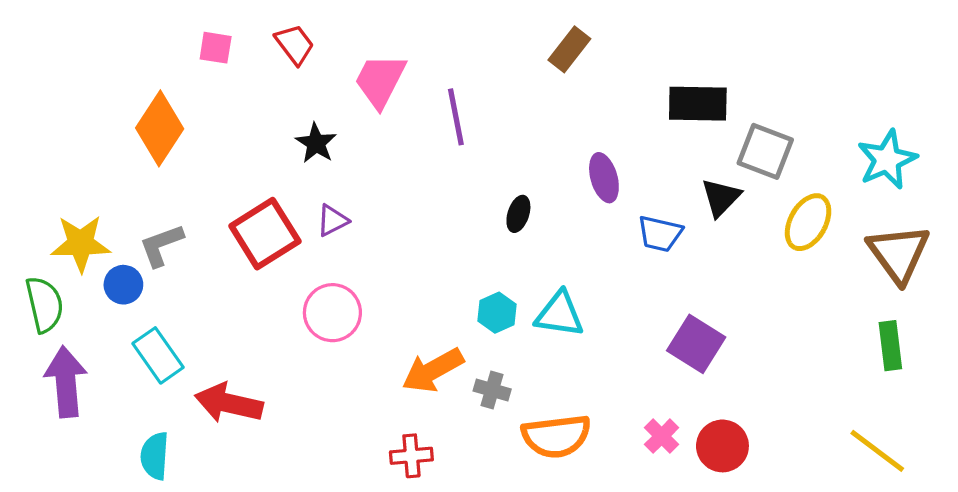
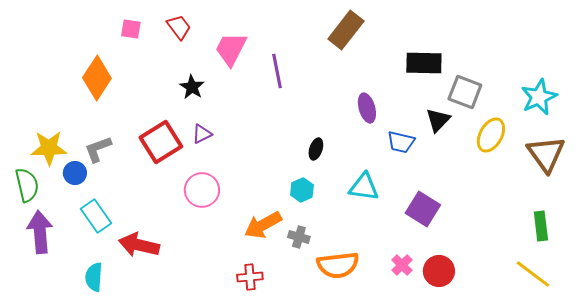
brown rectangle: (569, 49) -> (346, 30), size x1.4
black ellipse: (518, 214) -> (316, 149), moved
cyan triangle: (560, 314) -> (364, 187), moved
green rectangle: (890, 346) -> (541, 226), moved

